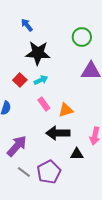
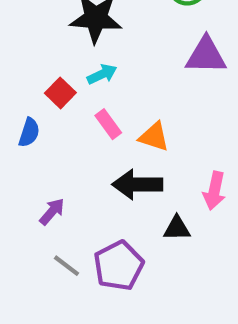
red square: (20, 80) -> (60, 93), moved
orange triangle: (66, 110) -> (154, 137), turned 35
purple arrow: (17, 146) -> (52, 212), size x0.6

